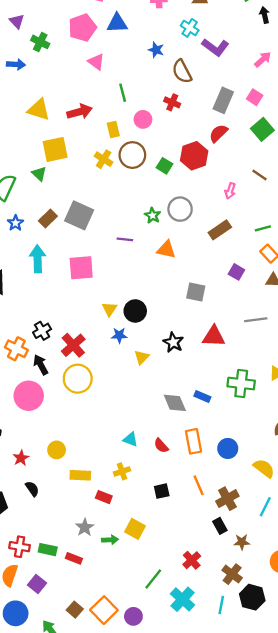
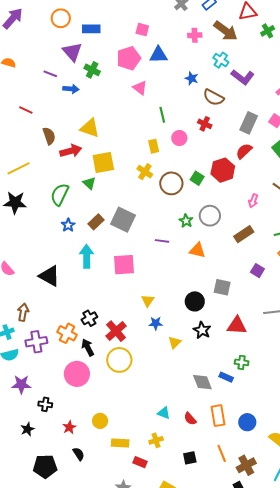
purple triangle: (17, 21) -> (72, 52), size x1.5
brown semicircle: (182, 71) -> (214, 97), turned -35
red arrow: (80, 112) -> (71, 151), moved
brown circle: (132, 155) -> (171, 183), moved
black circle: (135, 311) -> (195, 301), moved
green cross: (241, 384) -> (242, 362), moved, size x0.6

